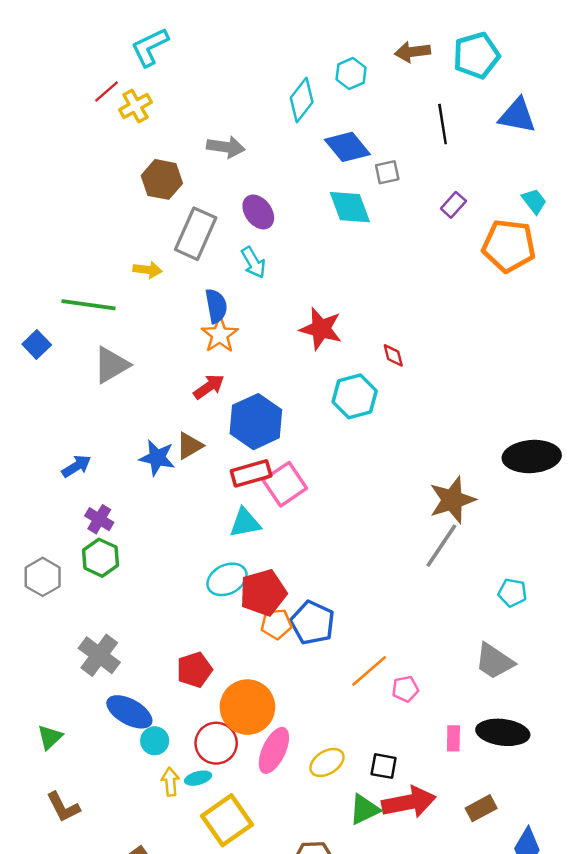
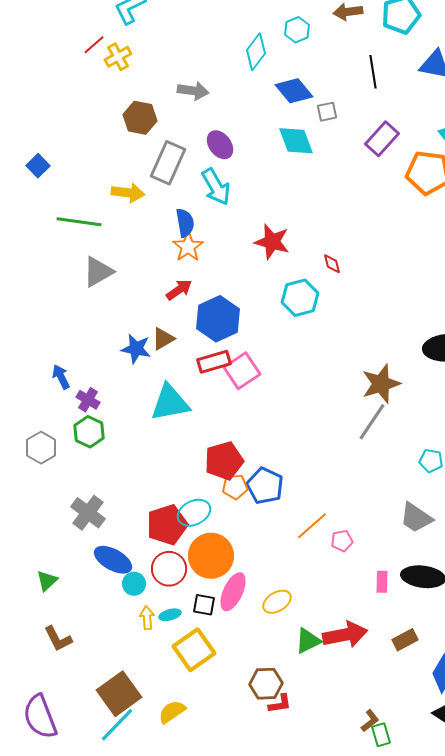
purple rectangle: (453, 205) -> (382, 139), size x1.6
cyan arrow: (253, 263) -> (216, 187), size x1.4
yellow arrow: (147, 270) -> (128, 193), size x1.4
blue square: (37, 344) -> (38, 166), moved
blue arrow: (76, 466) -> (61, 377), moved, turned -85
cyan triangle: (245, 523) -> (170, 403), moved, size x1.5
cyan ellipse: (227, 579) -> (194, 513), moved
red pentagon: (194, 670) -> (167, 525), size x1.4
red circle: (216, 743) -> (169, 569), moved
black square: (384, 766) -> (204, 605), moved

